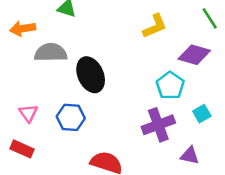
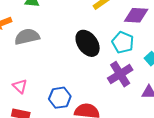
black ellipse: (91, 75) -> (88, 43), moved
blue hexagon: (71, 117) -> (60, 98), moved

